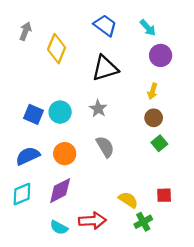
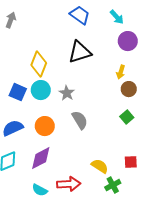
yellow diamond: (57, 49) -> (39, 64), moved
gray star: (98, 109) -> (67, 93), moved
brown circle: (154, 118) -> (129, 89), moved

